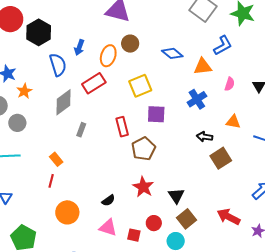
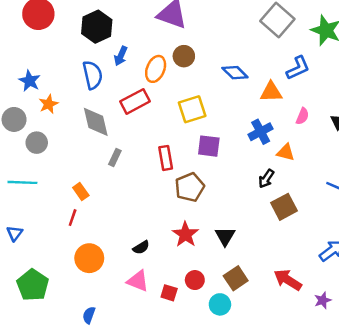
black hexagon: (39, 32) -> (97, 27), moved
gray diamond: (64, 102) -> (96, 122), turned -72
orange triangle: (233, 122) -> (286, 152), moved
black arrow: (205, 137) -> (266, 179), turned -70
black triangle: (176, 196) -> (225, 236), moved

